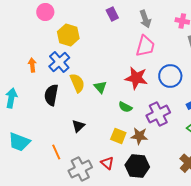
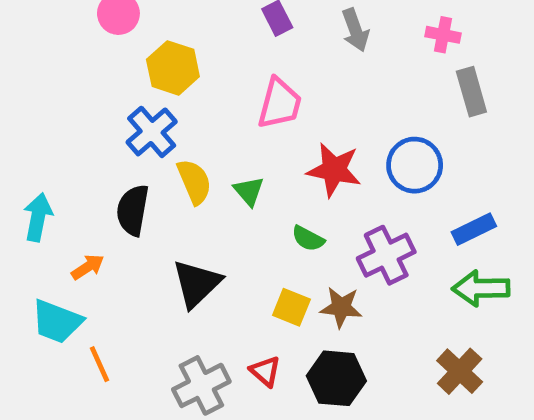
pink trapezoid: (145, 46) -> (280, 104), moved
orange arrow: (32, 65) -> (88, 267), moved, turned 64
black triangle: (78, 126) -> (197, 284), size x1.6
orange line: (56, 152) -> (100, 364), moved

